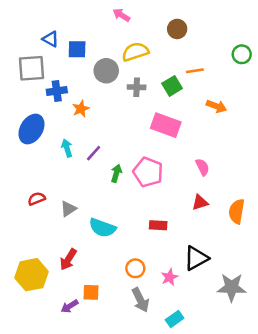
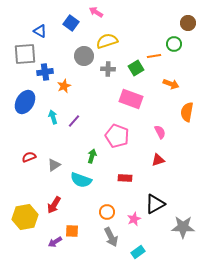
brown circle: (177, 29) -> (188, 23), moved
blue square: (77, 49) -> (71, 23), moved, turned 35
green circle: (242, 54) -> (174, 44), moved
green arrow: (116, 173) -> (92, 156), moved
orange semicircle: (237, 211) -> (187, 112), moved

